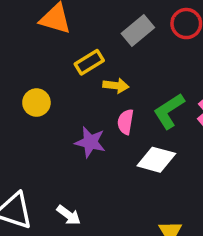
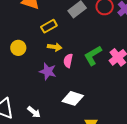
yellow arrow: (116, 86) -> (55, 47), moved
white diamond: (156, 160) -> (73, 98), moved

